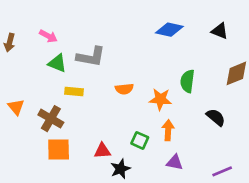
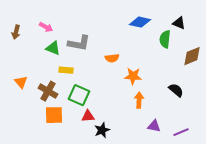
green semicircle: (187, 81) -> (165, 39), moved
orange semicircle: (124, 89) -> (112, 58), moved
green square: (140, 140) -> (79, 95), moved, size x1.5
purple triangle: (175, 162) -> (154, 126), moved

